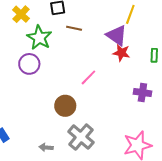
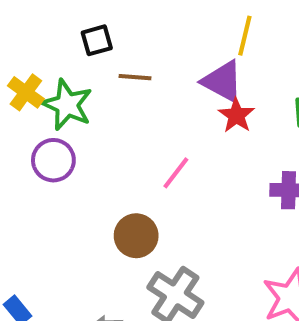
yellow cross: (21, 14) -> (26, 92), moved
red star: (121, 53) -> (236, 115), turned 30

